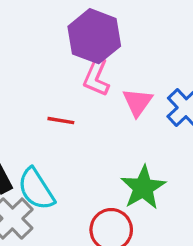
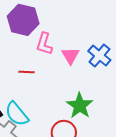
purple hexagon: (94, 36) -> (23, 20), moved

